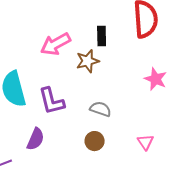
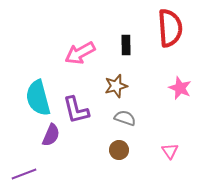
brown star: (88, 61) -> (116, 86), moved
purple semicircle: (36, 139) -> (51, 135), moved

